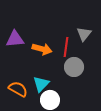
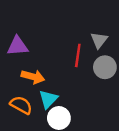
orange arrow: (42, 49) -> (33, 77), moved
gray circle: (74, 67) -> (105, 67), moved

